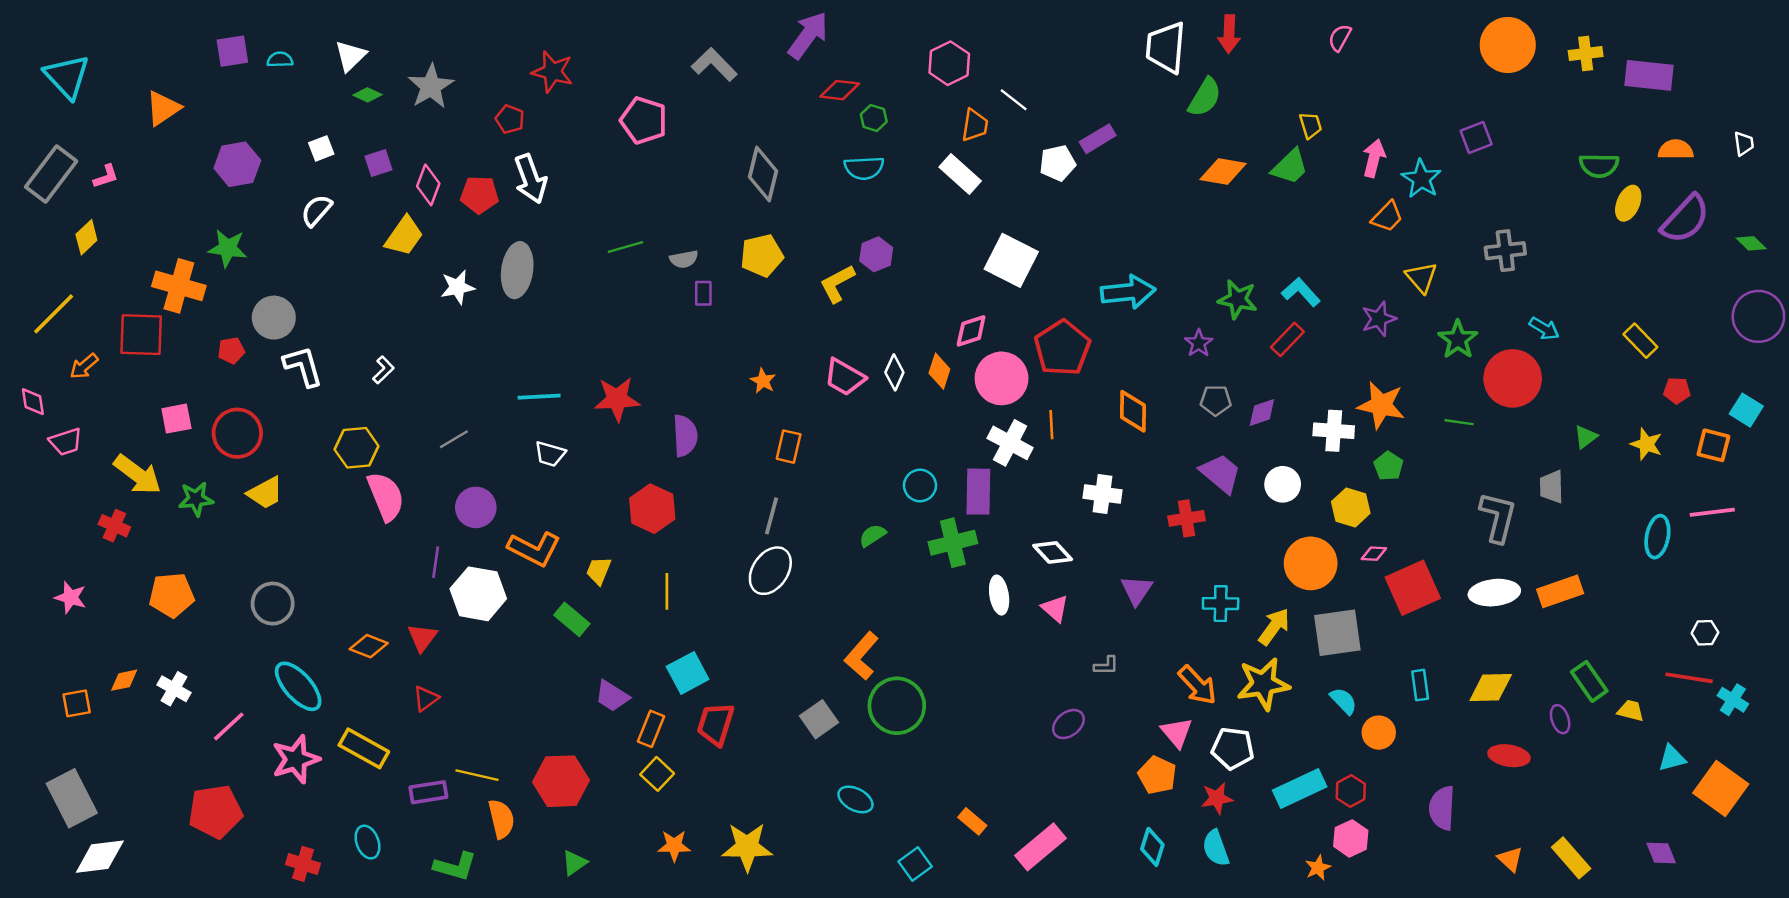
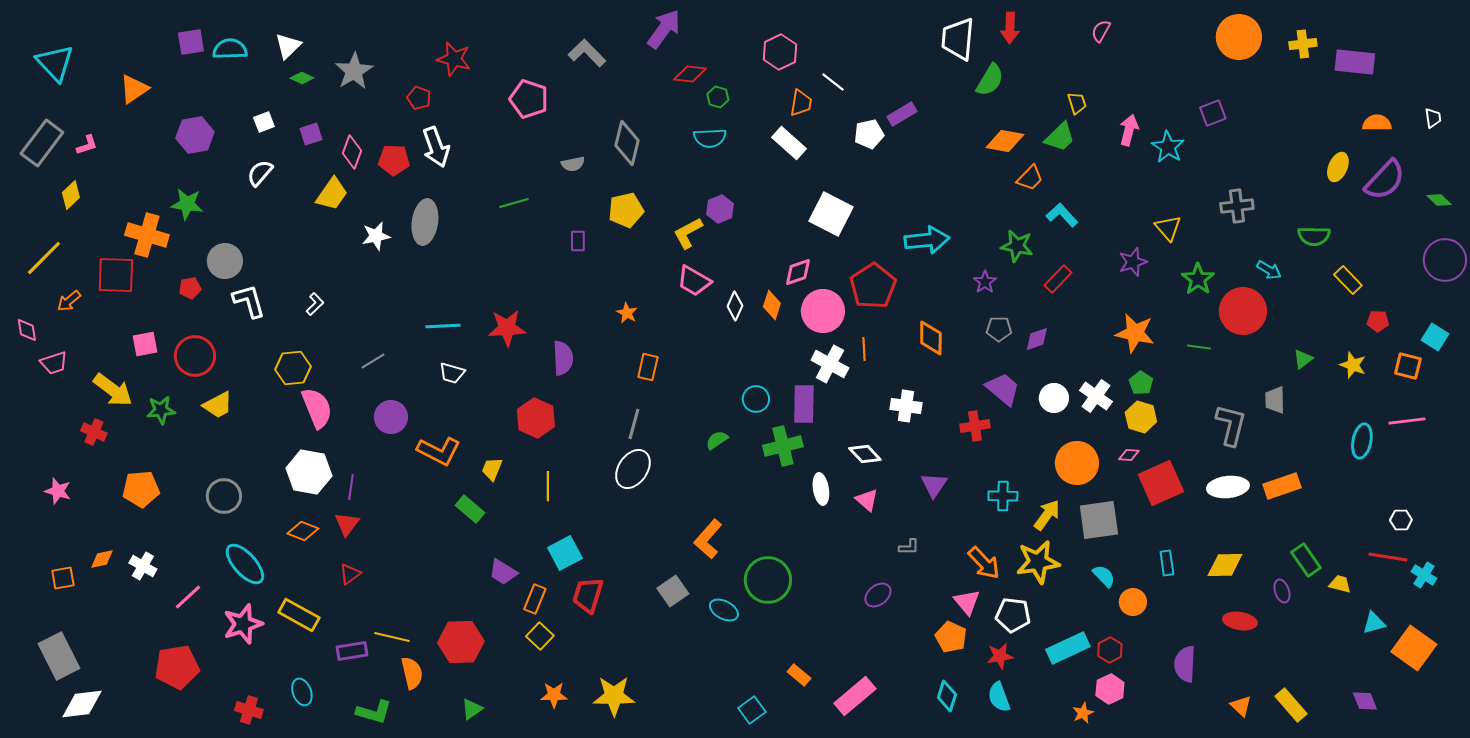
cyan semicircle: (280, 60) -> (230, 49), size x1.6
green semicircle: (1599, 165) -> (1314, 236), moved
orange trapezoid: (1387, 217) -> (1030, 178), moved
gray semicircle: (684, 259) -> (573, 164), moved
cyan L-shape: (1301, 292) -> (1062, 215), moved
pink trapezoid: (845, 377) -> (694, 281), moved
white cross: (1334, 431) -> (1096, 396), moved, turned 32
yellow hexagon: (1351, 507) -> (1141, 417), moved
purple line: (436, 562) -> (351, 487), moved
white hexagon: (478, 594) -> (309, 472), moved
green circle: (897, 706) -> (768, 580), moved
cyan ellipse: (855, 799) -> (724, 610), moved

